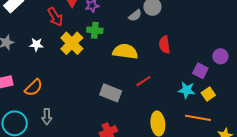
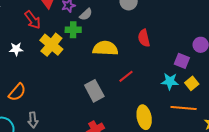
gray semicircle: (135, 15) -> (86, 14), moved
gray rectangle: (111, 93) -> (94, 91), turned 45

